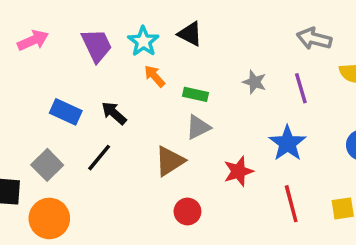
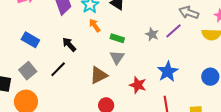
purple line: (301, 88) -> (174, 31), moved, turned 60
blue rectangle: (66, 112) -> (30, 40), moved
gray triangle: (198, 127) -> (117, 57), turned -35
red star: (238, 171) -> (138, 85), turned 30

